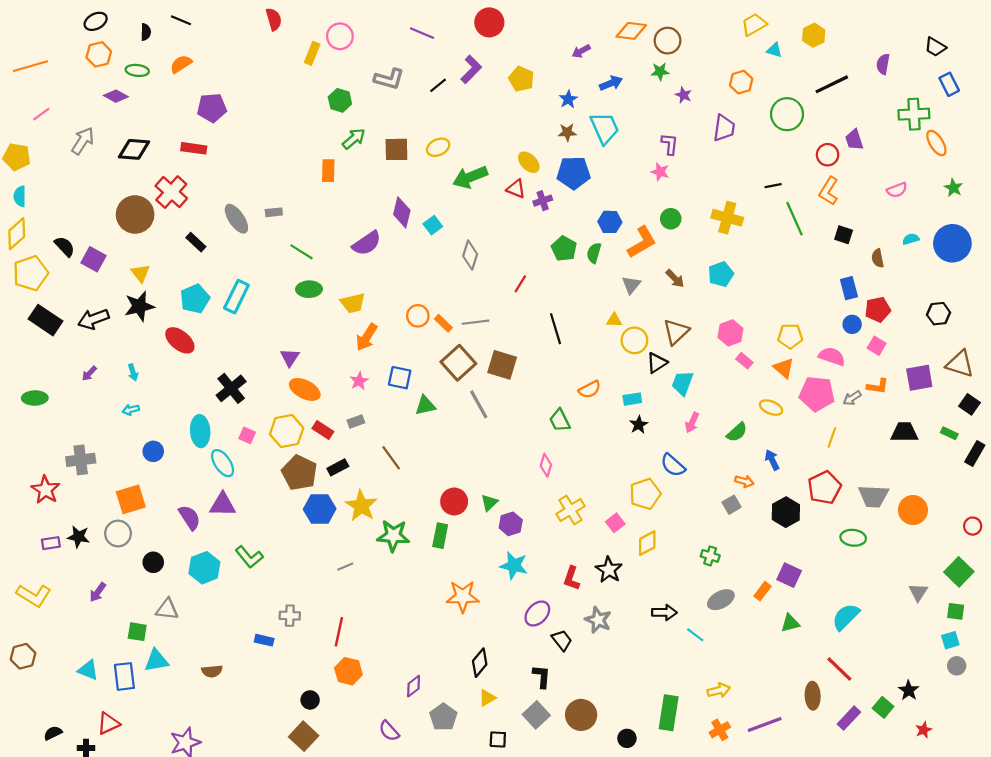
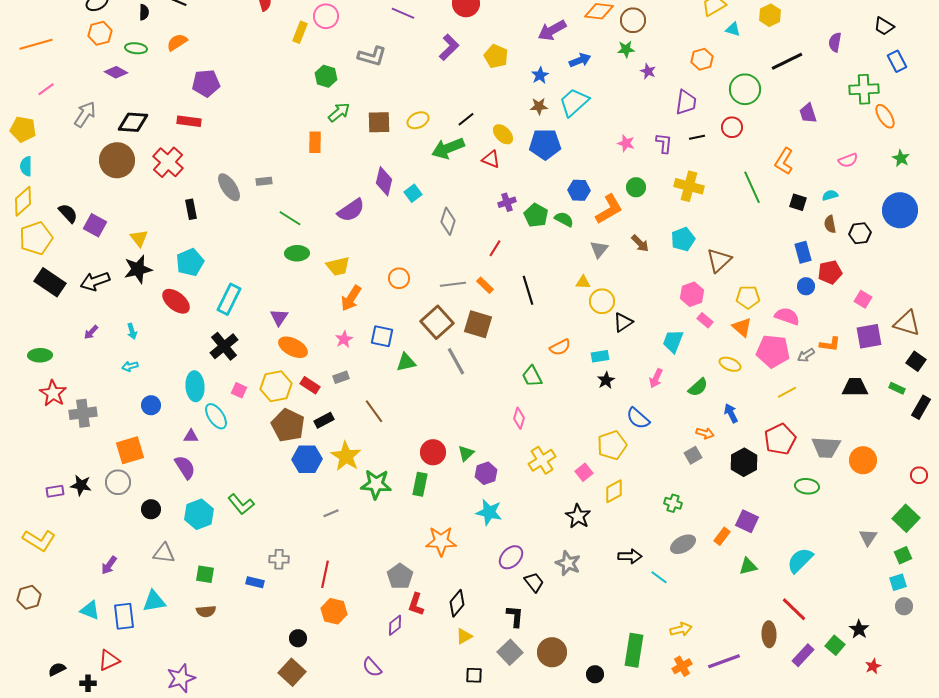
purple arrow: (581, 51) -> (552, 30), size x1.6
black line: (438, 85) -> (466, 119), moved
cyan trapezoid: (605, 128) -> (574, 102), turned -108
purple L-shape: (670, 144) -> (664, 143), moved
red circle: (828, 155) -> (732, 127), moved
black line: (773, 186) -> (697, 137), moved
purple cross: (543, 201) -> (507, 202), moved
brown circle: (135, 214) -> (117, 160), moved
cyan semicircle: (911, 239) -> (830, 195), moved
black rectangle: (196, 242) -> (191, 209), turned 36
green semicircle: (594, 253) -> (564, 219), turned 102
cyan rectangle: (236, 297) -> (229, 299), moved
black hexagon: (939, 314) -> (860, 233), moved
orange rectangle: (443, 323) -> (485, 285), moved
brown triangle: (676, 332) -> (719, 260), moved
pink square: (877, 346) -> (863, 299), moved
cyan trapezoid: (682, 383) -> (673, 341), moved
yellow line: (832, 437) -> (787, 392), turned 42
red star: (45, 490) -> (53, 393), moved
purple triangle: (223, 505) -> (191, 436), moved, size x0.6
red L-shape: (571, 578) -> (416, 604), moved
purple arrow: (98, 592) -> (109, 565), moved
green square: (956, 611) -> (903, 555), turned -30
green square: (137, 632) -> (205, 574), moved
gray pentagon: (443, 717) -> (400, 576), moved

